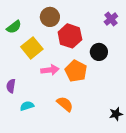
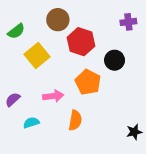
purple cross: (111, 19) -> (128, 22), turned 32
pink arrow: (50, 70) -> (53, 96), moved
purple semicircle: (11, 86) -> (13, 100), turned 40
orange semicircle: (65, 104) -> (75, 120), turned 60

